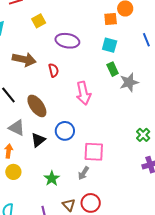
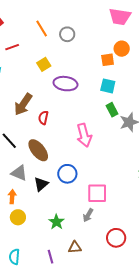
yellow square: (39, 21) -> (44, 64), moved
brown arrow: (24, 59) -> (23, 104), turned 115
red semicircle: (54, 70) -> (43, 118), moved, turned -152
red circle: (91, 203) -> (116, 238), moved
brown triangle: (69, 205) -> (75, 247), turned -48

